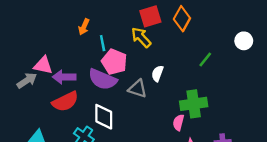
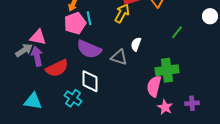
yellow arrow: (141, 37) -> (122, 13), turned 72
pink pentagon: (114, 62) -> (75, 23), moved, turned 30
purple arrow: (64, 77) -> (37, 56), moved, turned 78
pink semicircle: (178, 122) -> (154, 86), size x1.5

